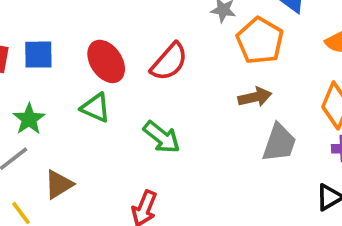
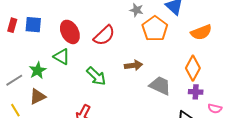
brown arrow: (255, 97) -> (134, 65), moved
green star: (29, 119) -> (38, 70), moved
gray trapezoid: (279, 143) -> (160, 85), turned -90

